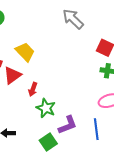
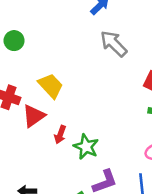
green star: (46, 108) -> (86, 147), moved

